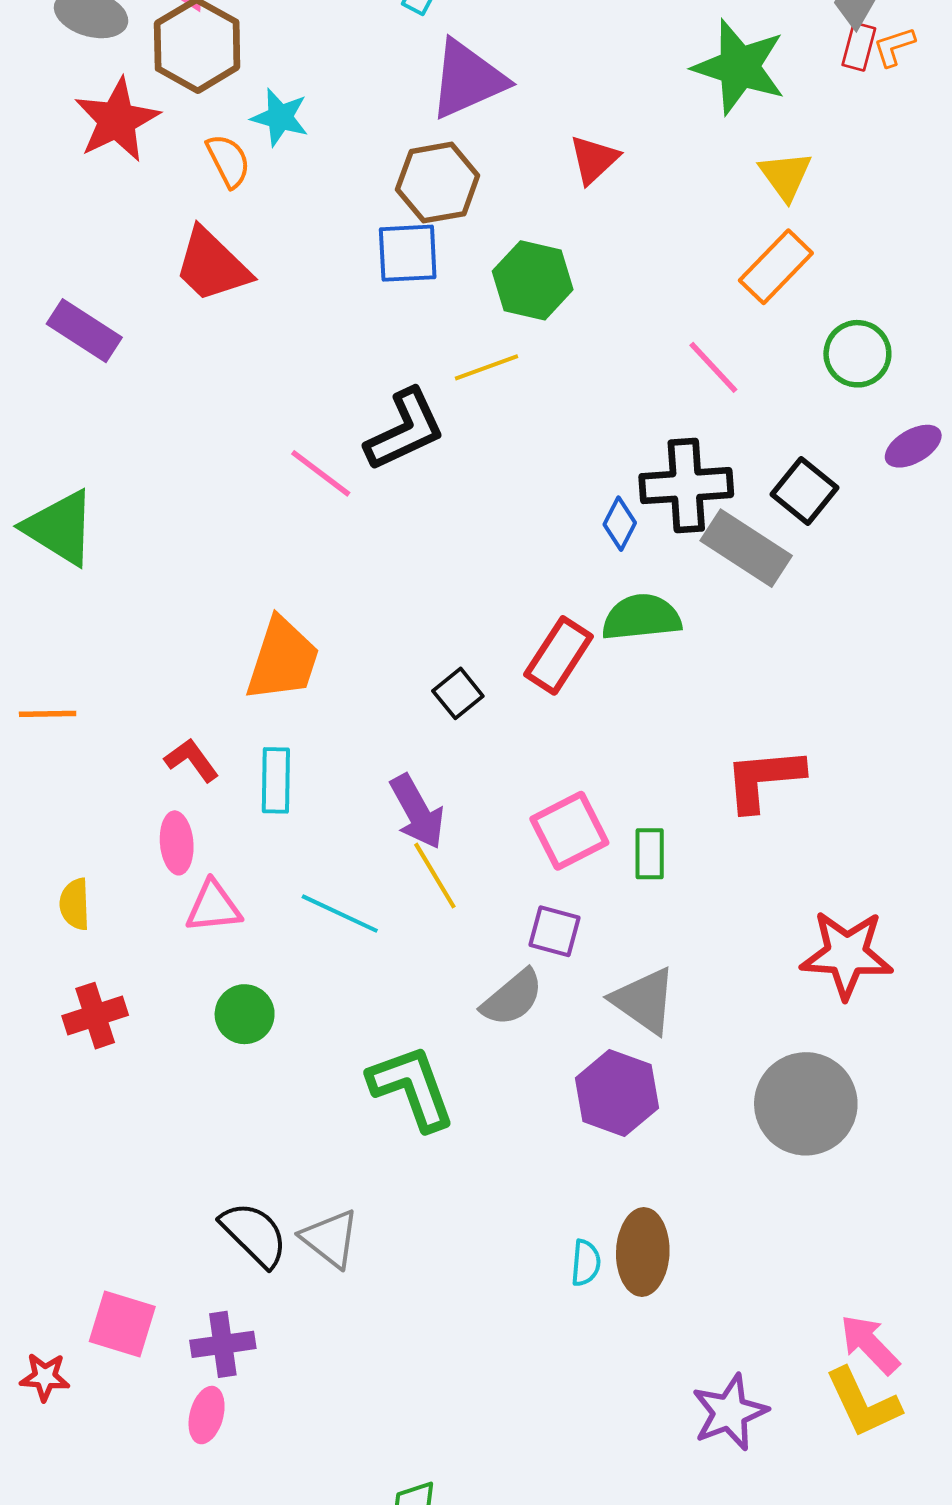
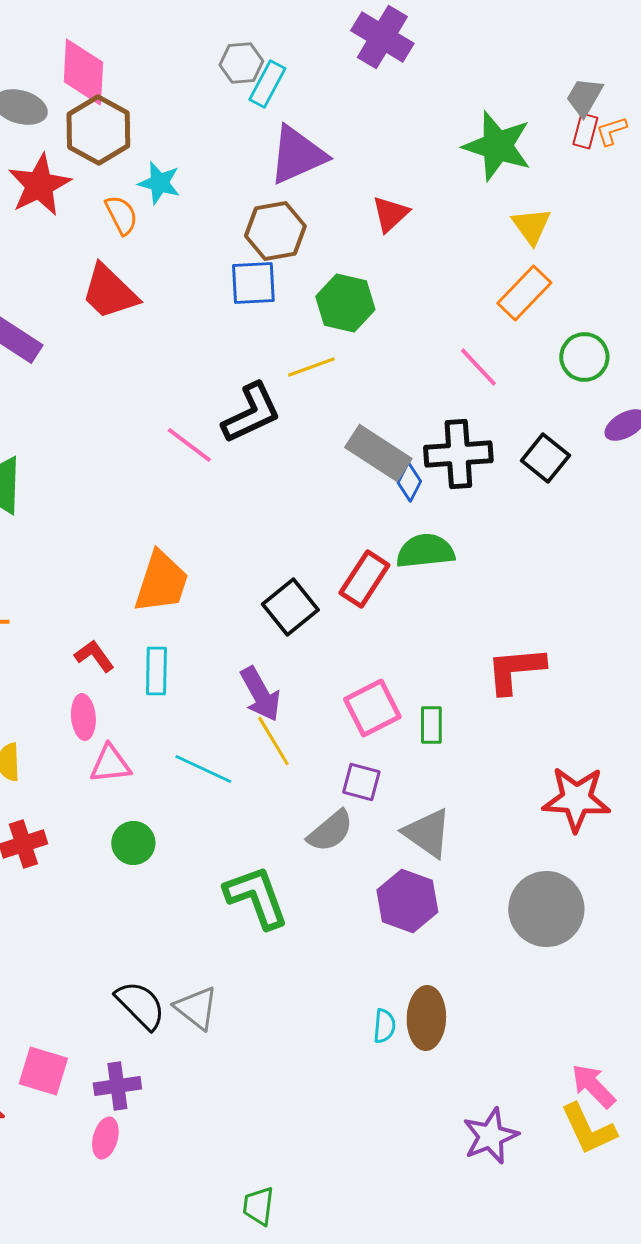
gray rectangle: (746, 548) -> (378, 453), moved
black square: (458, 693) -> (290, 607), size x1.5

